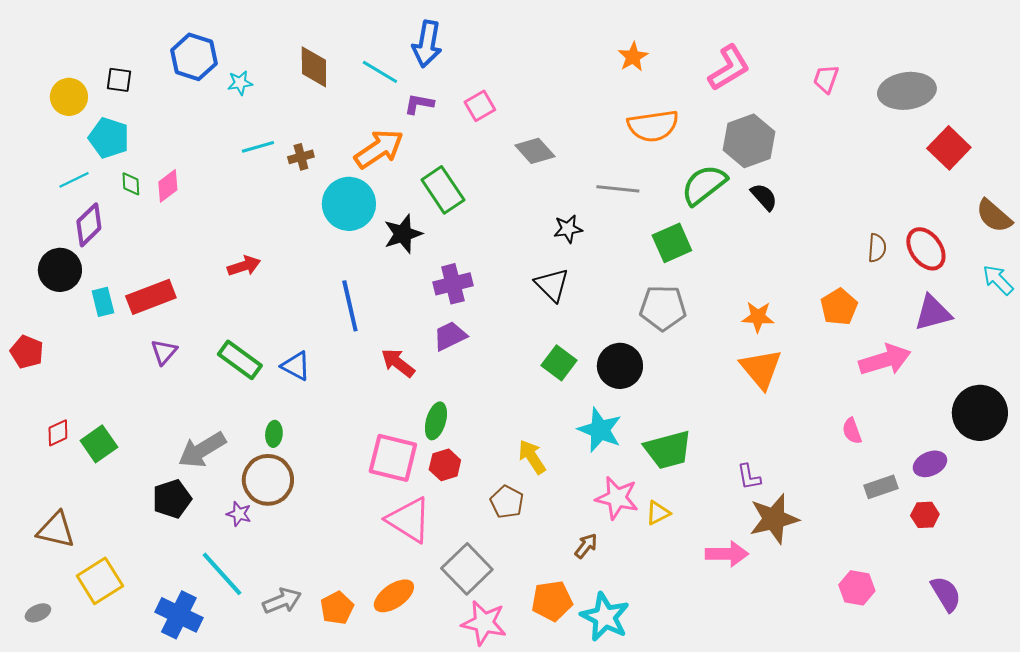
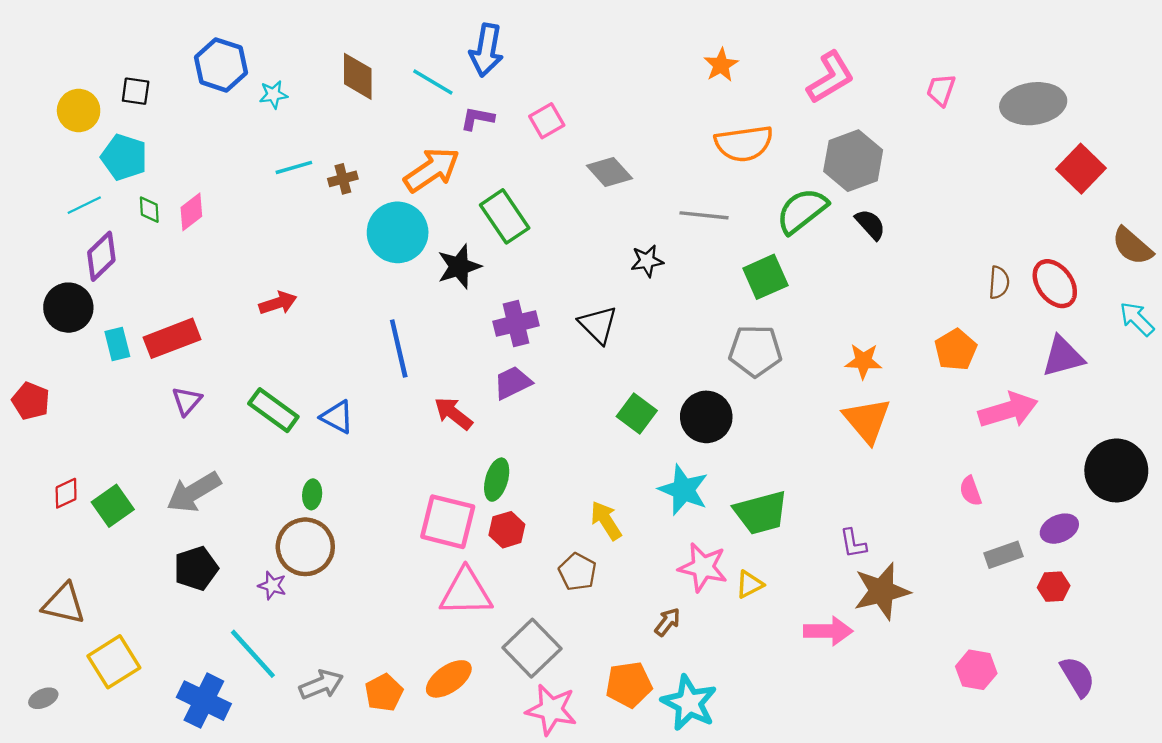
black triangle: (552, 285) -> (598, 325), moved
gray arrow: (202, 450) -> (194, 492), moved
pink triangle: (409, 520) -> (466, 592), turned -33

